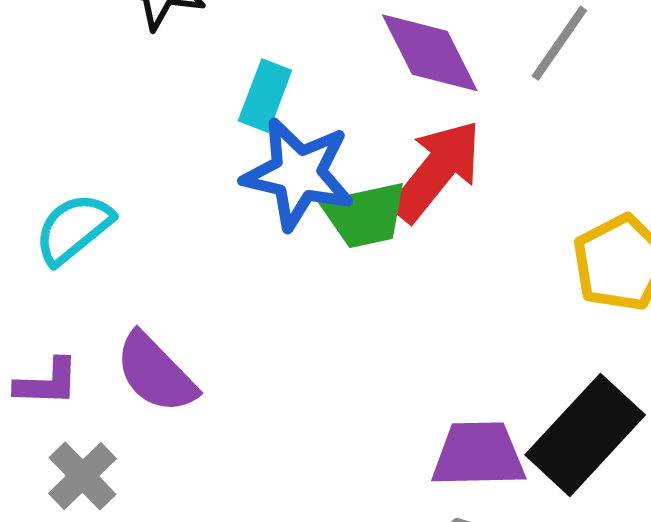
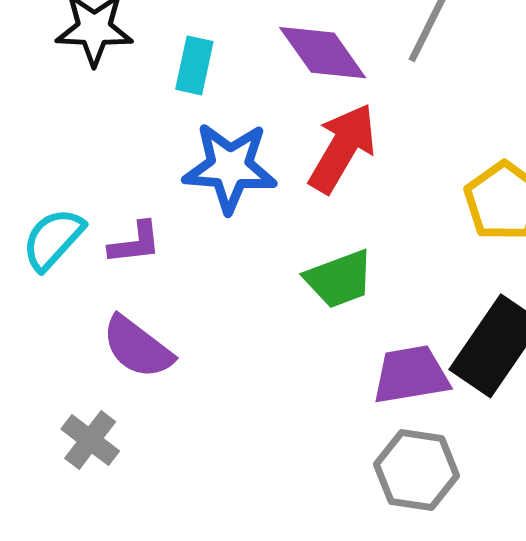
cyan rectangle: (265, 96) -> (194, 65), moved
green trapezoid: (365, 215) -> (339, 279), moved
purple L-shape: (47, 383) -> (135, 243), moved

